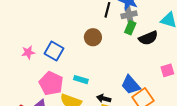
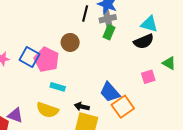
black semicircle: (148, 38) -> (144, 41), moved
pink pentagon: (51, 83) -> (47, 60), moved

